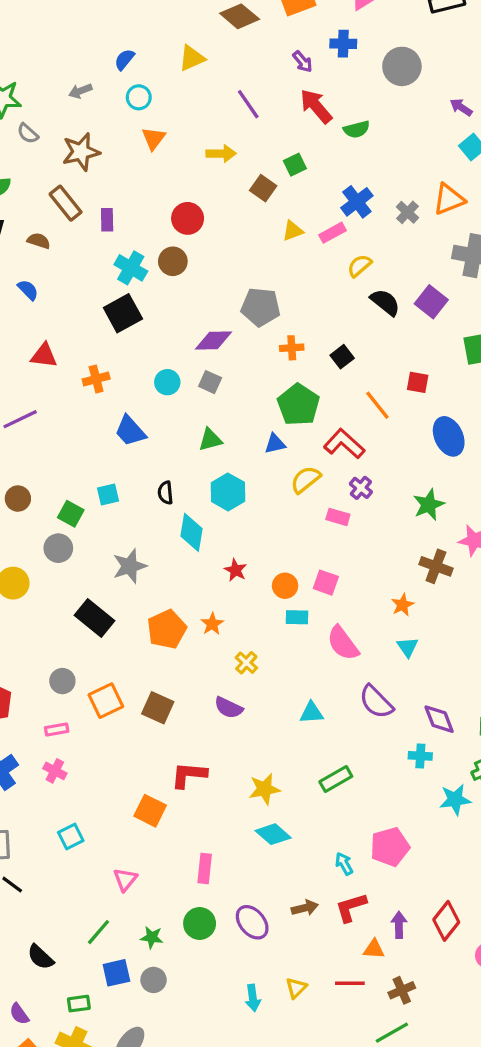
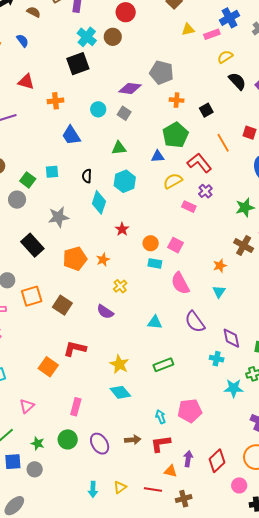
yellow star: (264, 789) -> (119, 364), turned 30

